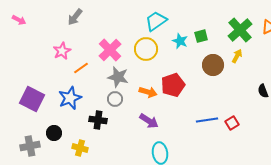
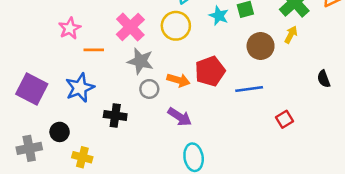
orange line: (81, 68) -> (94, 50), turned 35
gray circle: (115, 99) -> (149, 89), moved
blue line: (207, 120) -> (249, 89), moved
yellow cross: (80, 148) -> (82, 157), moved

